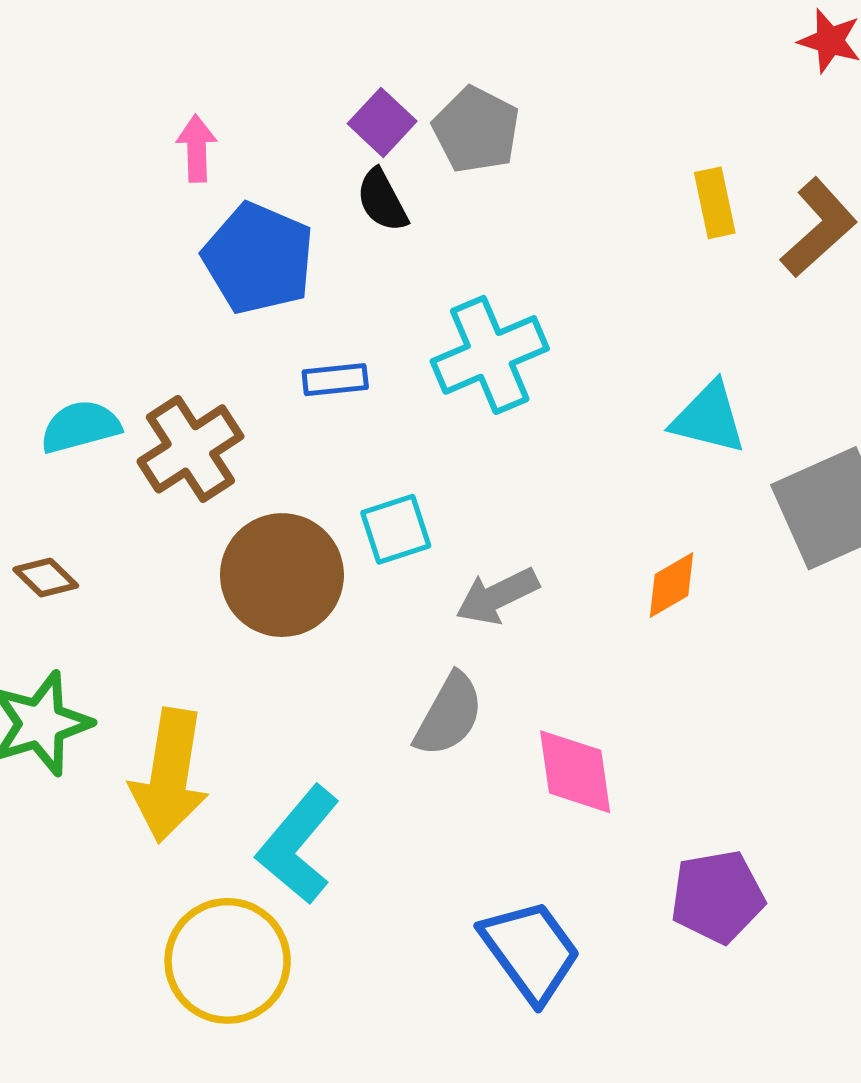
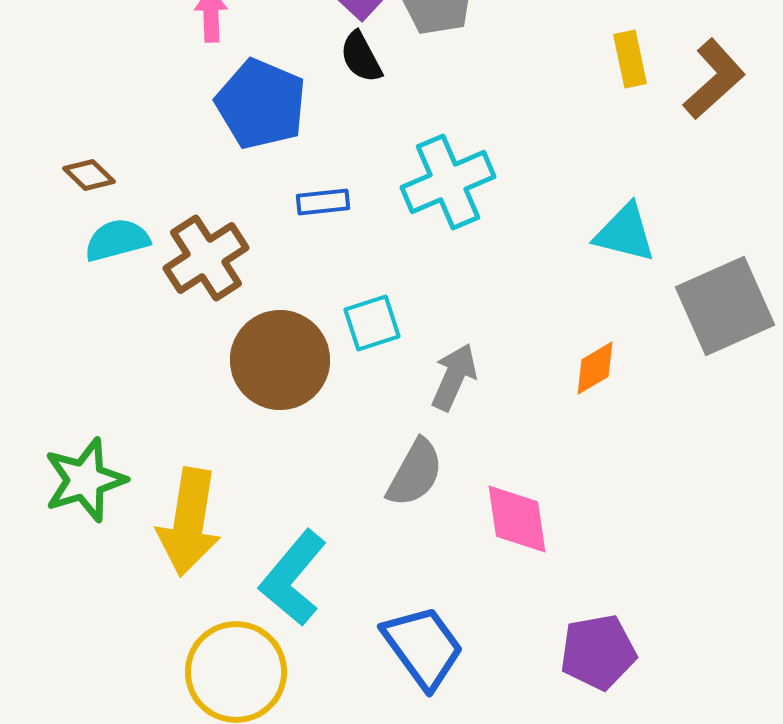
brown diamond: (46, 578) -> (89, 175), moved
gray arrow: (497, 596) -> (454, 377), turned 140
purple pentagon: (717, 897) -> (598, 652), moved
blue trapezoid: (531, 951) -> (423, 647), moved

